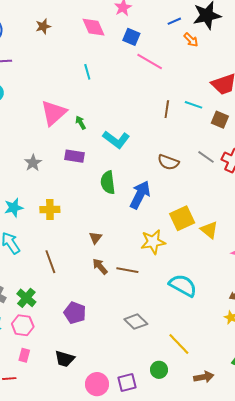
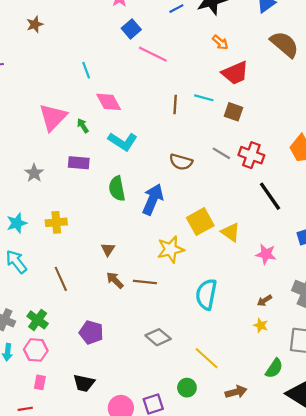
pink diamond: (93, 27) -> (109, 102), moved
blue square: (131, 37) -> (131, 29), turned 30
orange arrow: (191, 40) -> (220, 42), moved
cyan semicircle: (183, 285) -> (206, 294), turned -104

